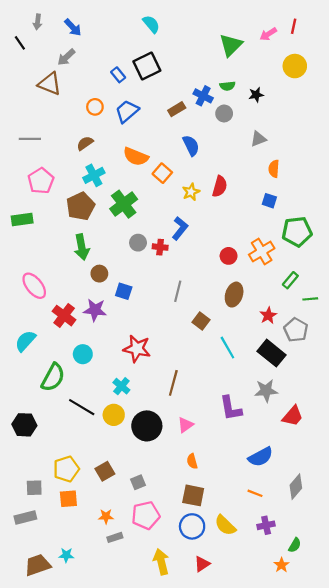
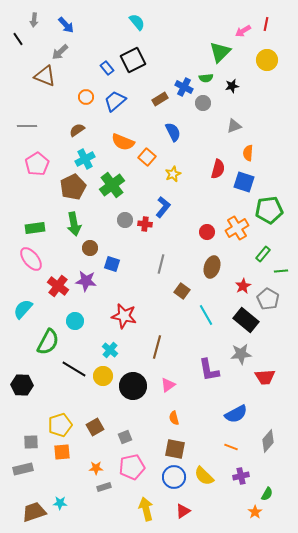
green triangle: (231, 45) -> (220, 52), moved
red semicircle: (220, 186) -> (218, 169), moved
blue square: (269, 201) -> (244, 182), size x1.5
green rectangle: (22, 219) -> (35, 228), moved
red trapezoid: (293, 416) -> (265, 377), turned 45

